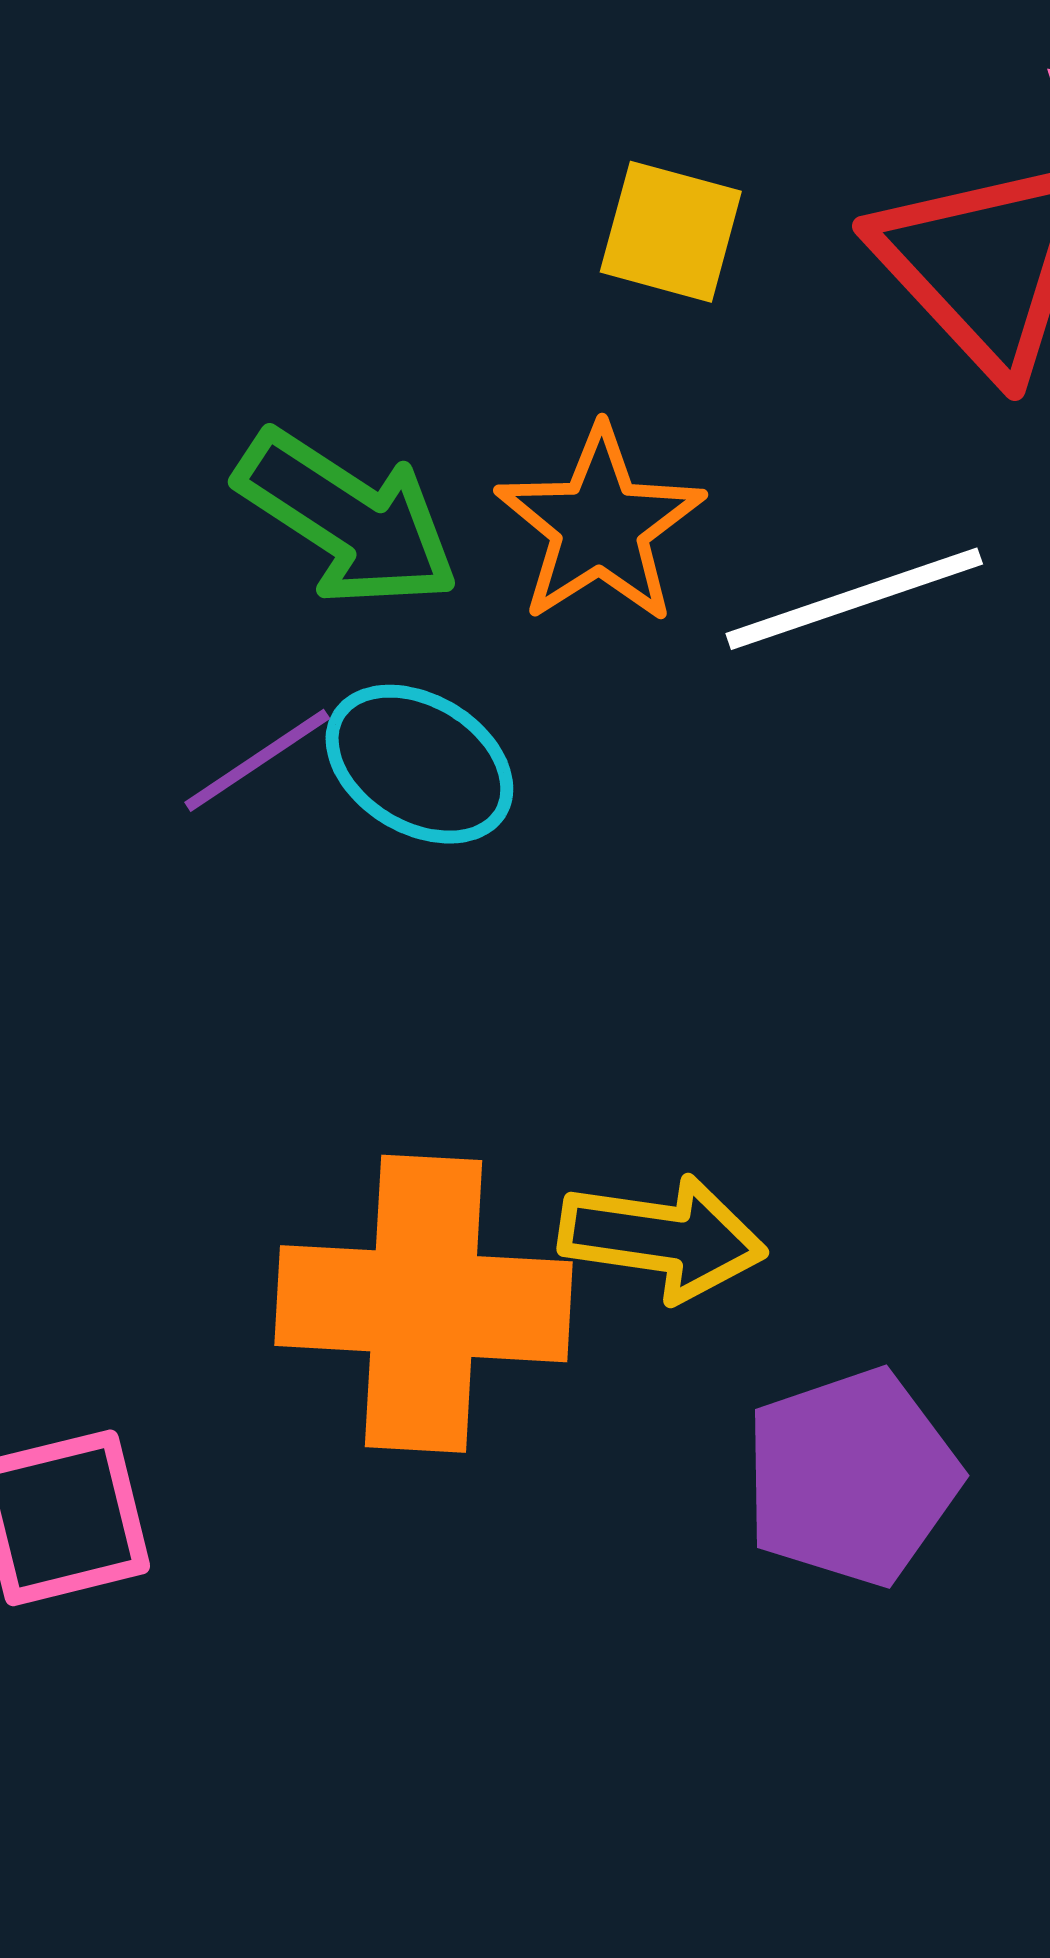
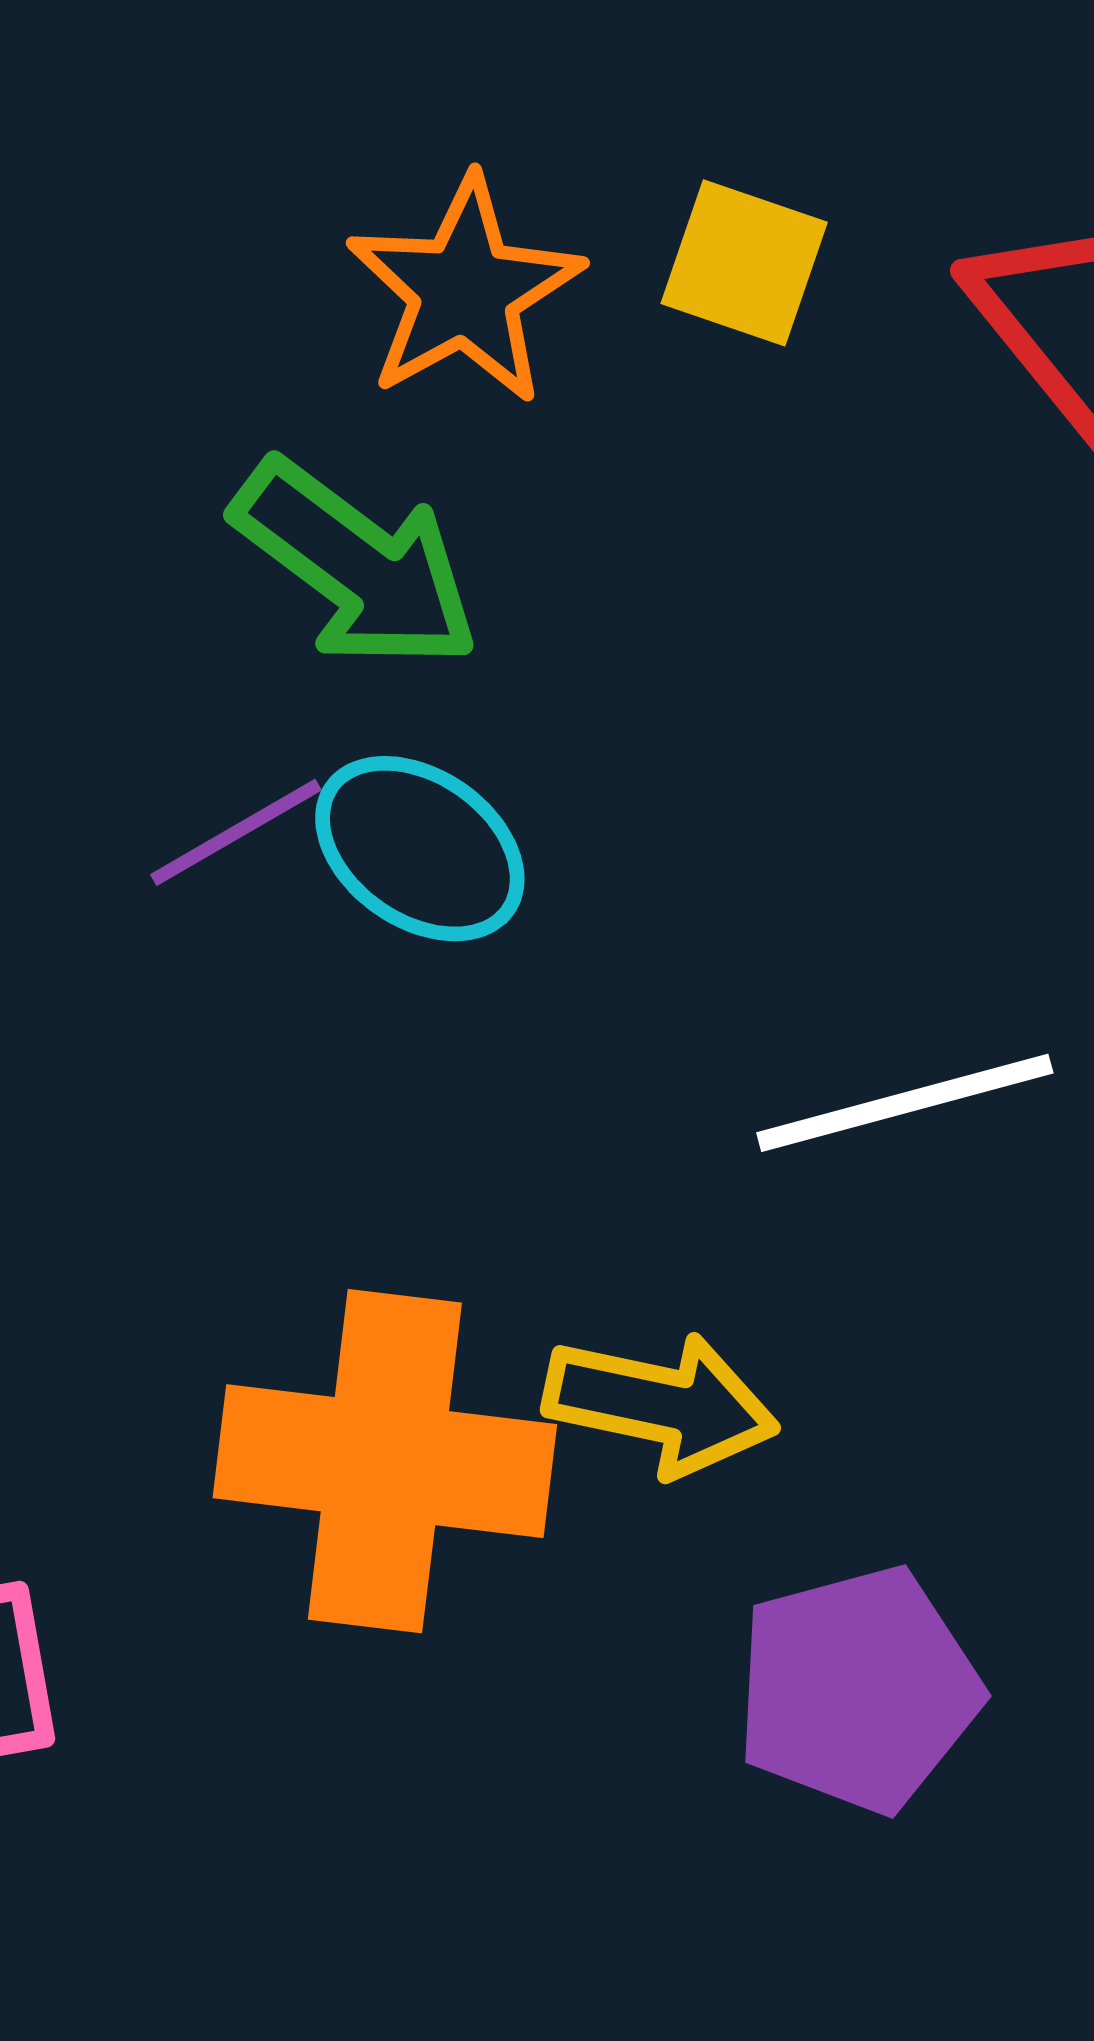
orange star: (600, 525) -> (465, 290), moved
white line: (854, 599) -> (905, 1103), moved

